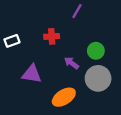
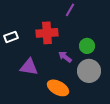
red cross: (52, 36) -> (47, 33), size x1.5
orange ellipse: (64, 97) -> (58, 88), turned 60

